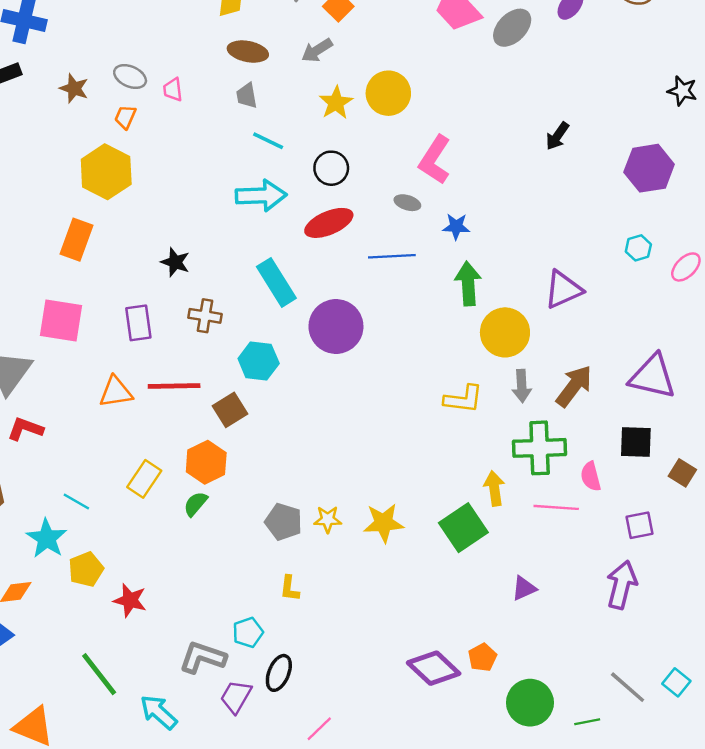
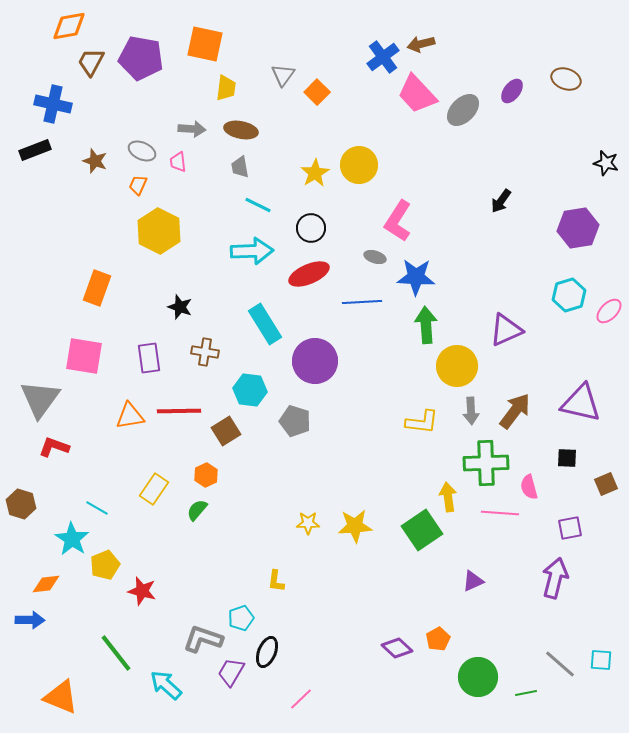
gray arrow: (317, 50) -> (192, 129), moved, turned -144
yellow hexagon: (106, 172) -> (159, 231), moved
blue star: (456, 226) -> (416, 277), size x1.6
cyan hexagon: (638, 248) -> (569, 295), size x1.5
black square: (636, 442) -> (567, 458), size x0.7
orange hexagon: (206, 462) -> (206, 475), size x0.7
brown square: (682, 473) -> (606, 484), turned 35
gray pentagon: (284, 522) -> (295, 421), moved
purple diamond: (434, 668) -> (397, 648), size x0.7
cyan square: (676, 682) -> (601, 660), turned -35

